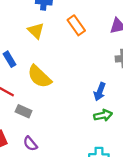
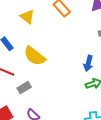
gray rectangle: (24, 111) -> (24, 88), turned -48

